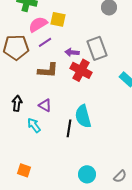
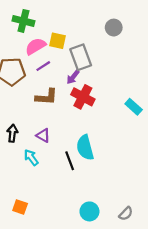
gray rectangle: (97, 48) -> (81, 57), moved
purple arrow: (72, 52) -> (73, 77), turned -56
black line: (69, 128) -> (70, 161), turned -30

